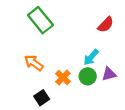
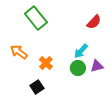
orange arrow: (34, 63) -> (19, 52), moved
orange cross: (63, 77) -> (46, 63), moved

